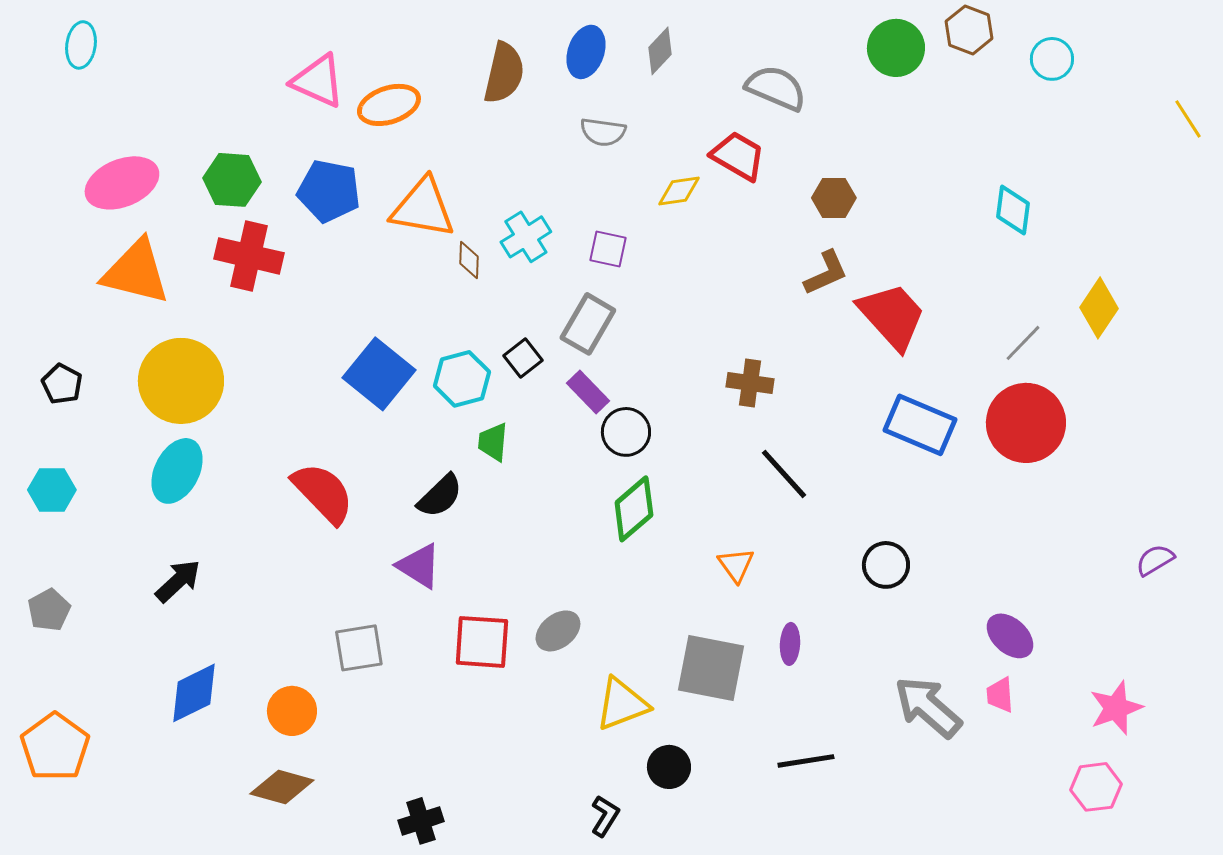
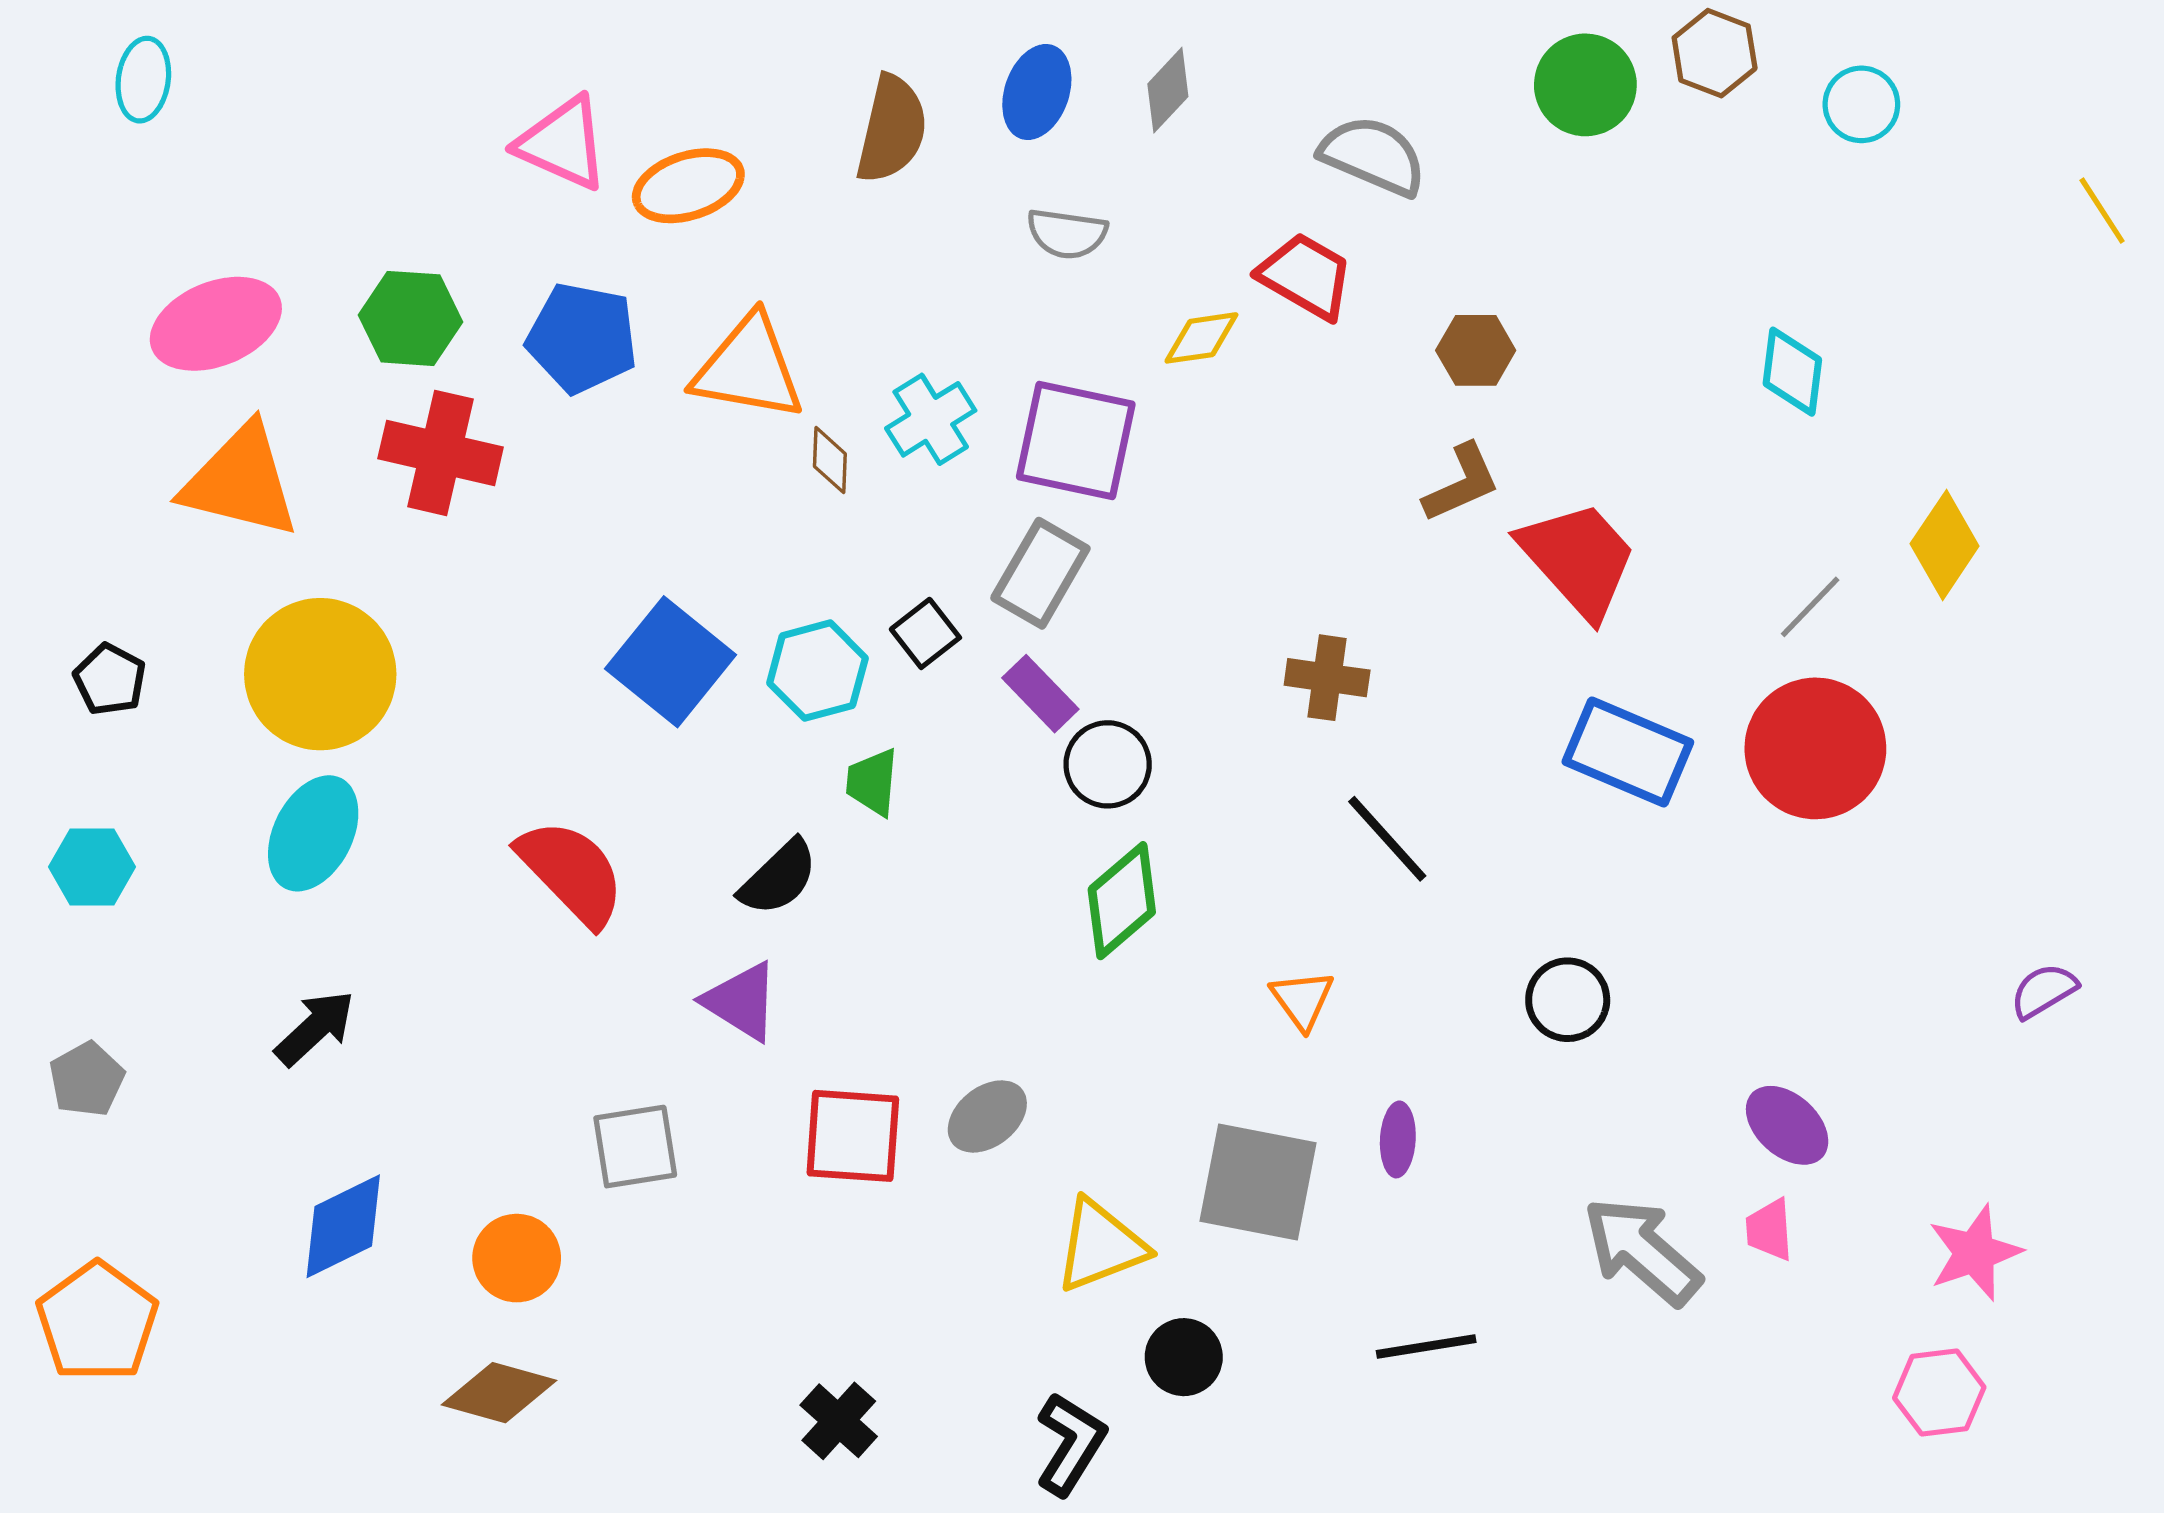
purple square: (608, 249) -> (1076, 441), size x1.8
black L-shape: (605, 816) -> (1070, 1444), size x1.4
black cross: (421, 821) -> (839, 1421), moved, turned -30

